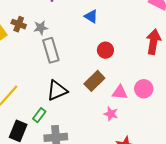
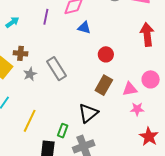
gray star: (41, 28) -> (30, 74), moved
black triangle: (57, 90) -> (88, 113), moved
pink star: (111, 114) -> (137, 109), moved

